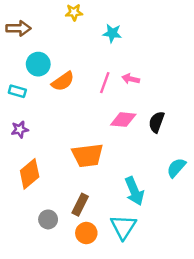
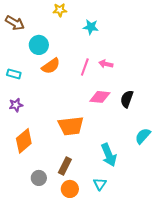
brown arrow: (18, 28) -> (15, 23), turned 30
cyan circle: (38, 64) -> (39, 45), moved
cyan triangle: (123, 227) -> (100, 184), size x0.6

